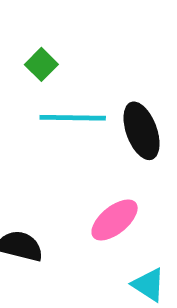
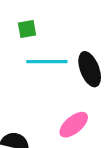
green square: (41, 64) -> (27, 29), turned 36

